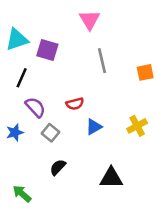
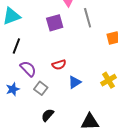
purple square: (47, 50) -> (55, 23), moved, turned -30
gray line: (102, 61) -> (88, 18), moved

